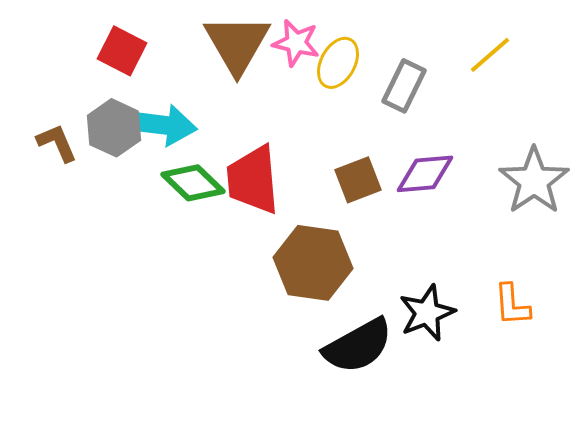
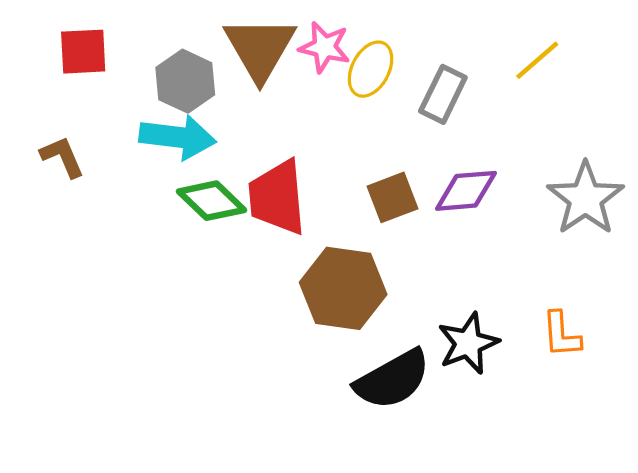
red square: (122, 51) -> (83, 52), moved, turned -30
gray hexagon: (114, 128) -> (185, 81), moved

